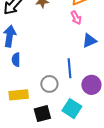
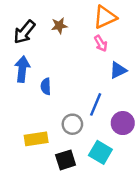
blue semicircle: (16, 60) -> (46, 86), moved
blue line: (70, 68) -> (96, 104), turned 30

